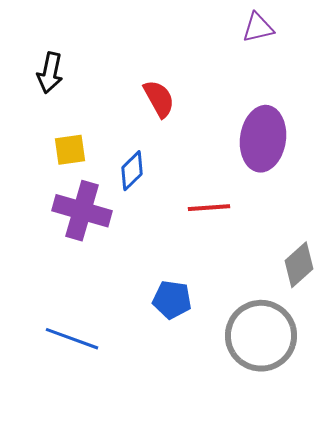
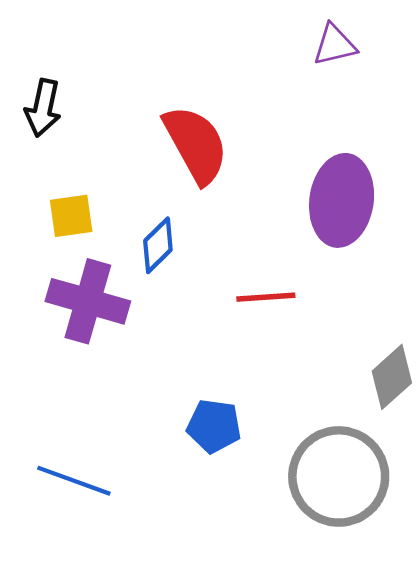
red semicircle: (159, 99) -> (196, 144), size x1.5

